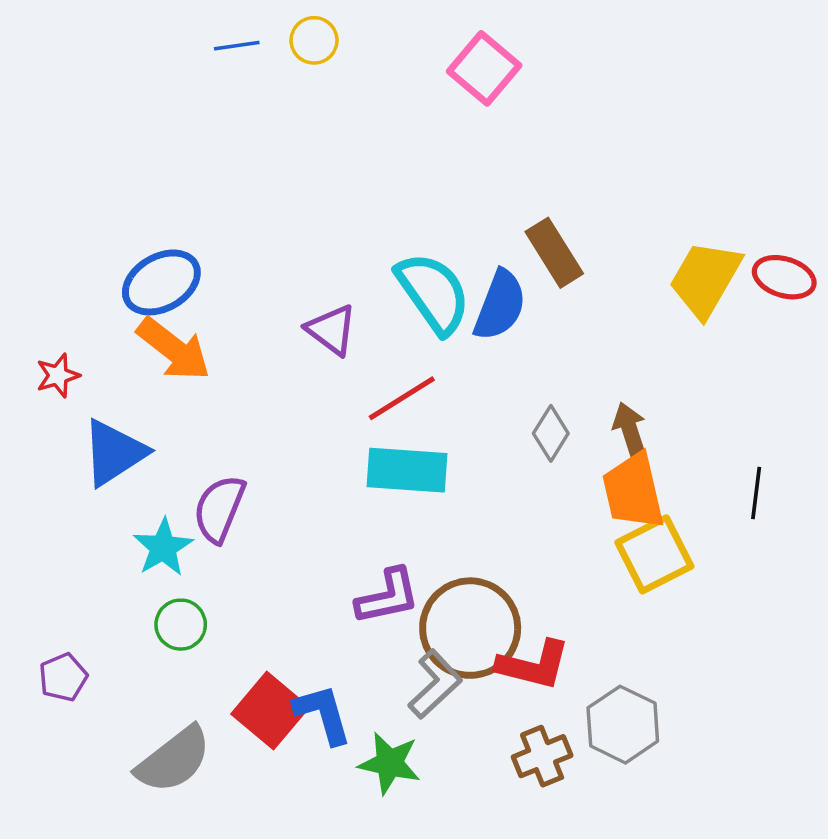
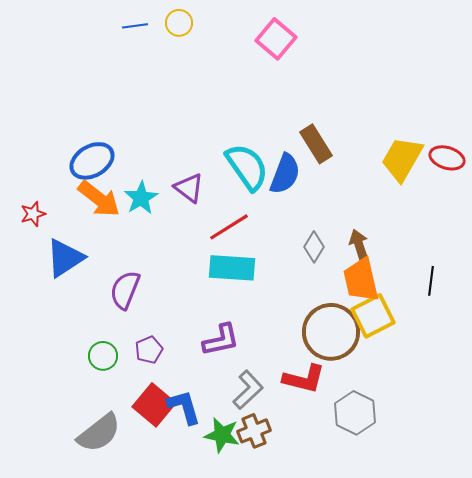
cyan star: (163, 547) -> (141, 198), moved
brown circle: (470, 628) -> (331, 332), moved
purple pentagon: (63, 677) -> (149, 350), moved
brown cross: (542, 756) -> (254, 431), moved

